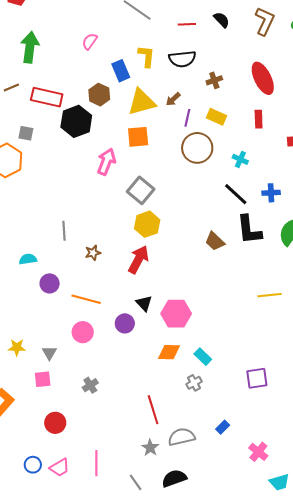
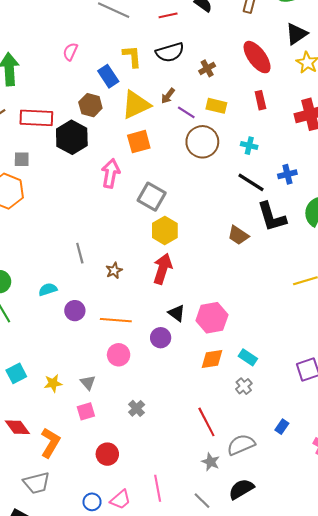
purple line: (187, 118) -> (186, 112), turned -60

